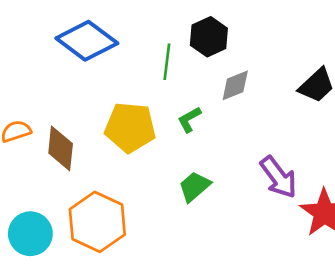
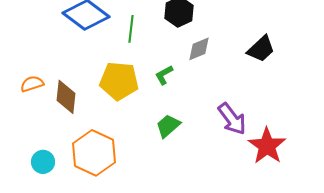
green line: (167, 62) -> (131, 29), moved
cyan circle: (30, 234) -> (43, 162), size x0.7

